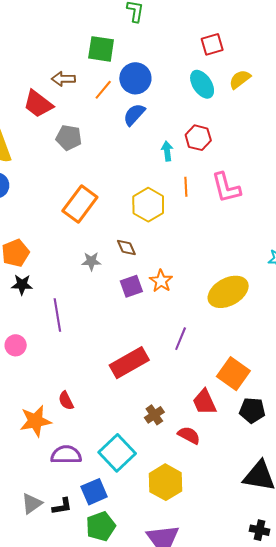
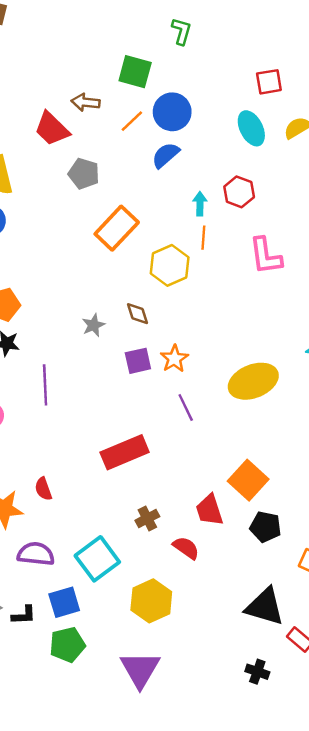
orange line: (186, 187) -> (203, 238), moved
orange rectangle: (80, 204) -> (117, 228), moved
gray star: (91, 261) -> (93, 325), turned -30
purple line: (181, 339) -> (186, 408), moved, turned -55

